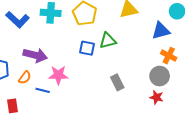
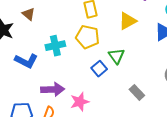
green triangle: (108, 41) -> (116, 56), turned -36
blue square: (87, 48) -> (99, 69), turned -35

